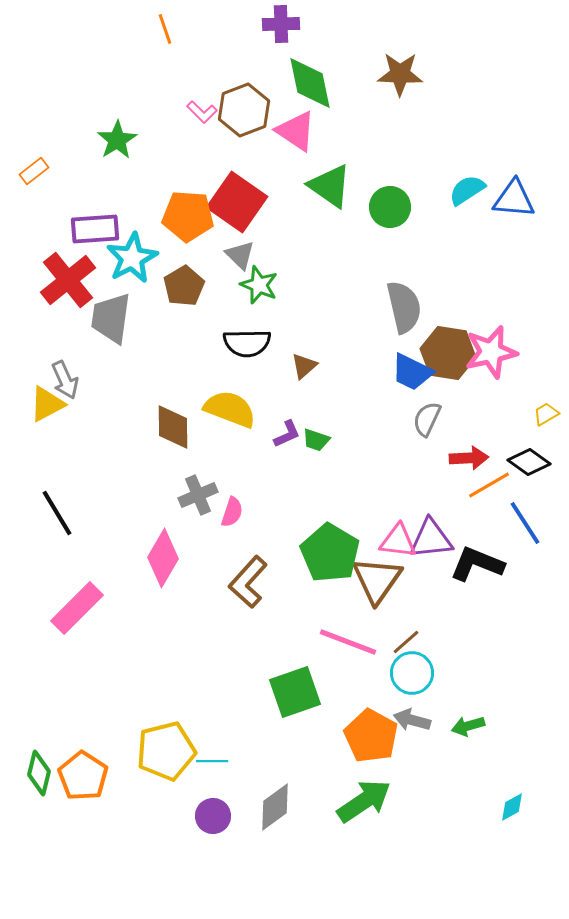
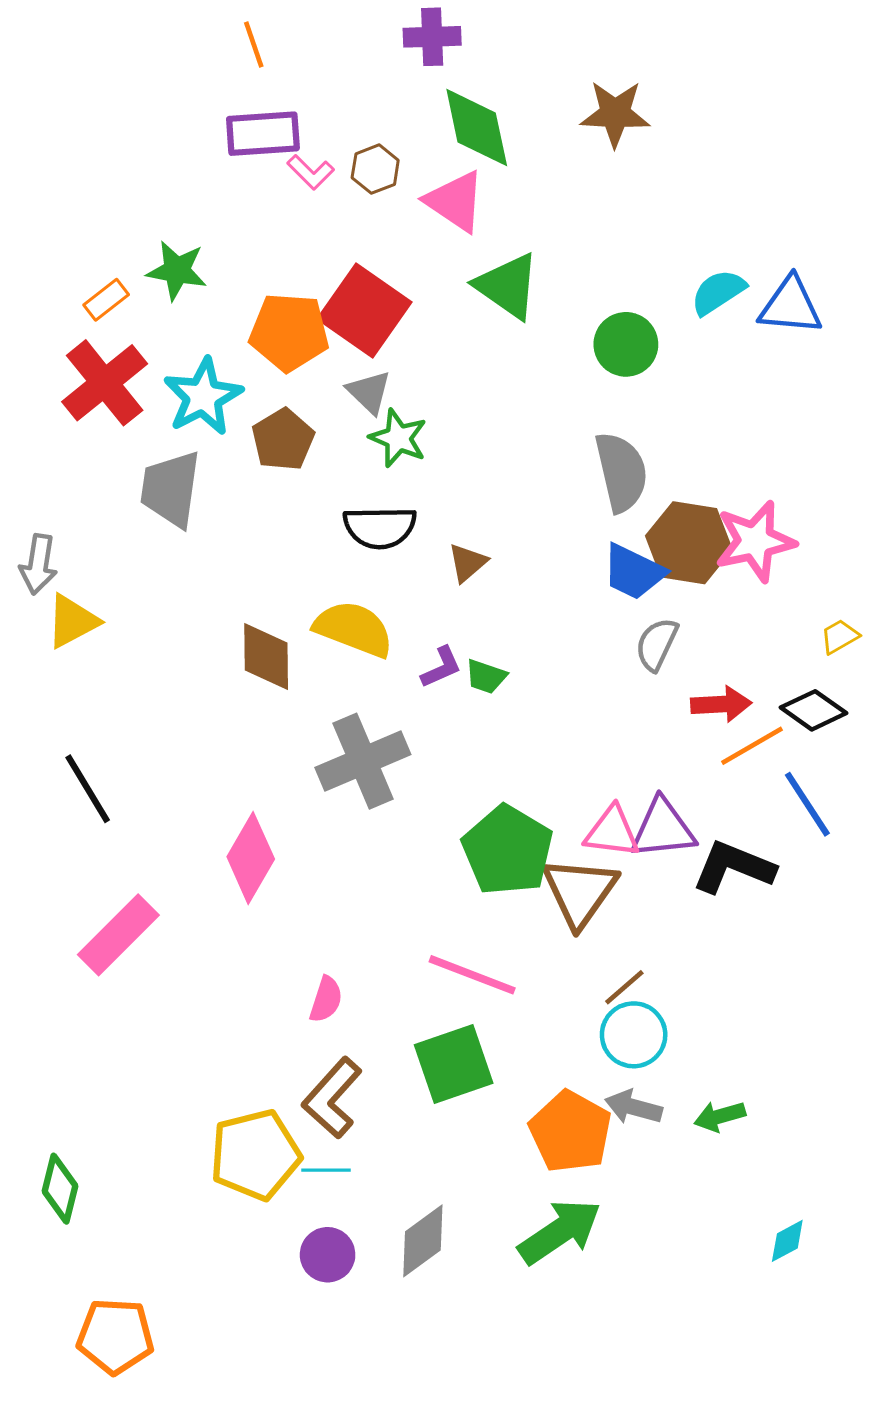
brown hexagon: (244, 110) -> (375, 169), size x0.6
green star: (117, 140) -> (177, 271), moved, turned -30
orange rectangle: (34, 171) -> (106, 300), moved
green circle: (390, 207) -> (626, 344), moved
purple rectangle: (95, 229) -> (263, 134), moved
red cross: (68, 280) -> (105, 383), moved
gray arrow: (65, 380) -> (38, 564), moved, turned 33
gray cross: (198, 495) -> (363, 761), moved, size x1.5
pink semicircle: (232, 512) -> (326, 999), moved
brown L-shape: (248, 582) -> (332, 1098), moved
pink line: (348, 642) -> (472, 975), moved
orange pentagon: (83, 776) -> (115, 1336), moved, turned -30

